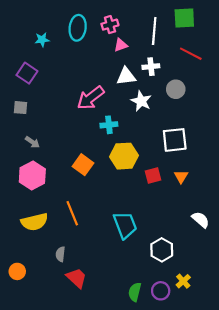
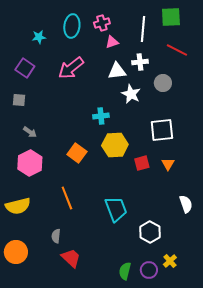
pink arrow: (91, 98) -> (71, 68), moved
white semicircle: (201, 220) -> (186, 204), turned 30
yellow semicircle: (34, 222) -> (18, 206), moved
orange circle: (17, 271) -> (16, 252), size x1.5

